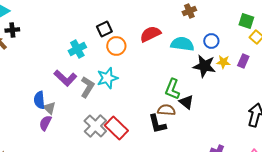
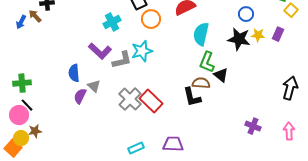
cyan semicircle: (182, 44) -> (201, 34), moved, turned -85
gray L-shape: (87, 87) -> (122, 60), turned 45
gray triangle: (49, 108) -> (94, 86), moved

